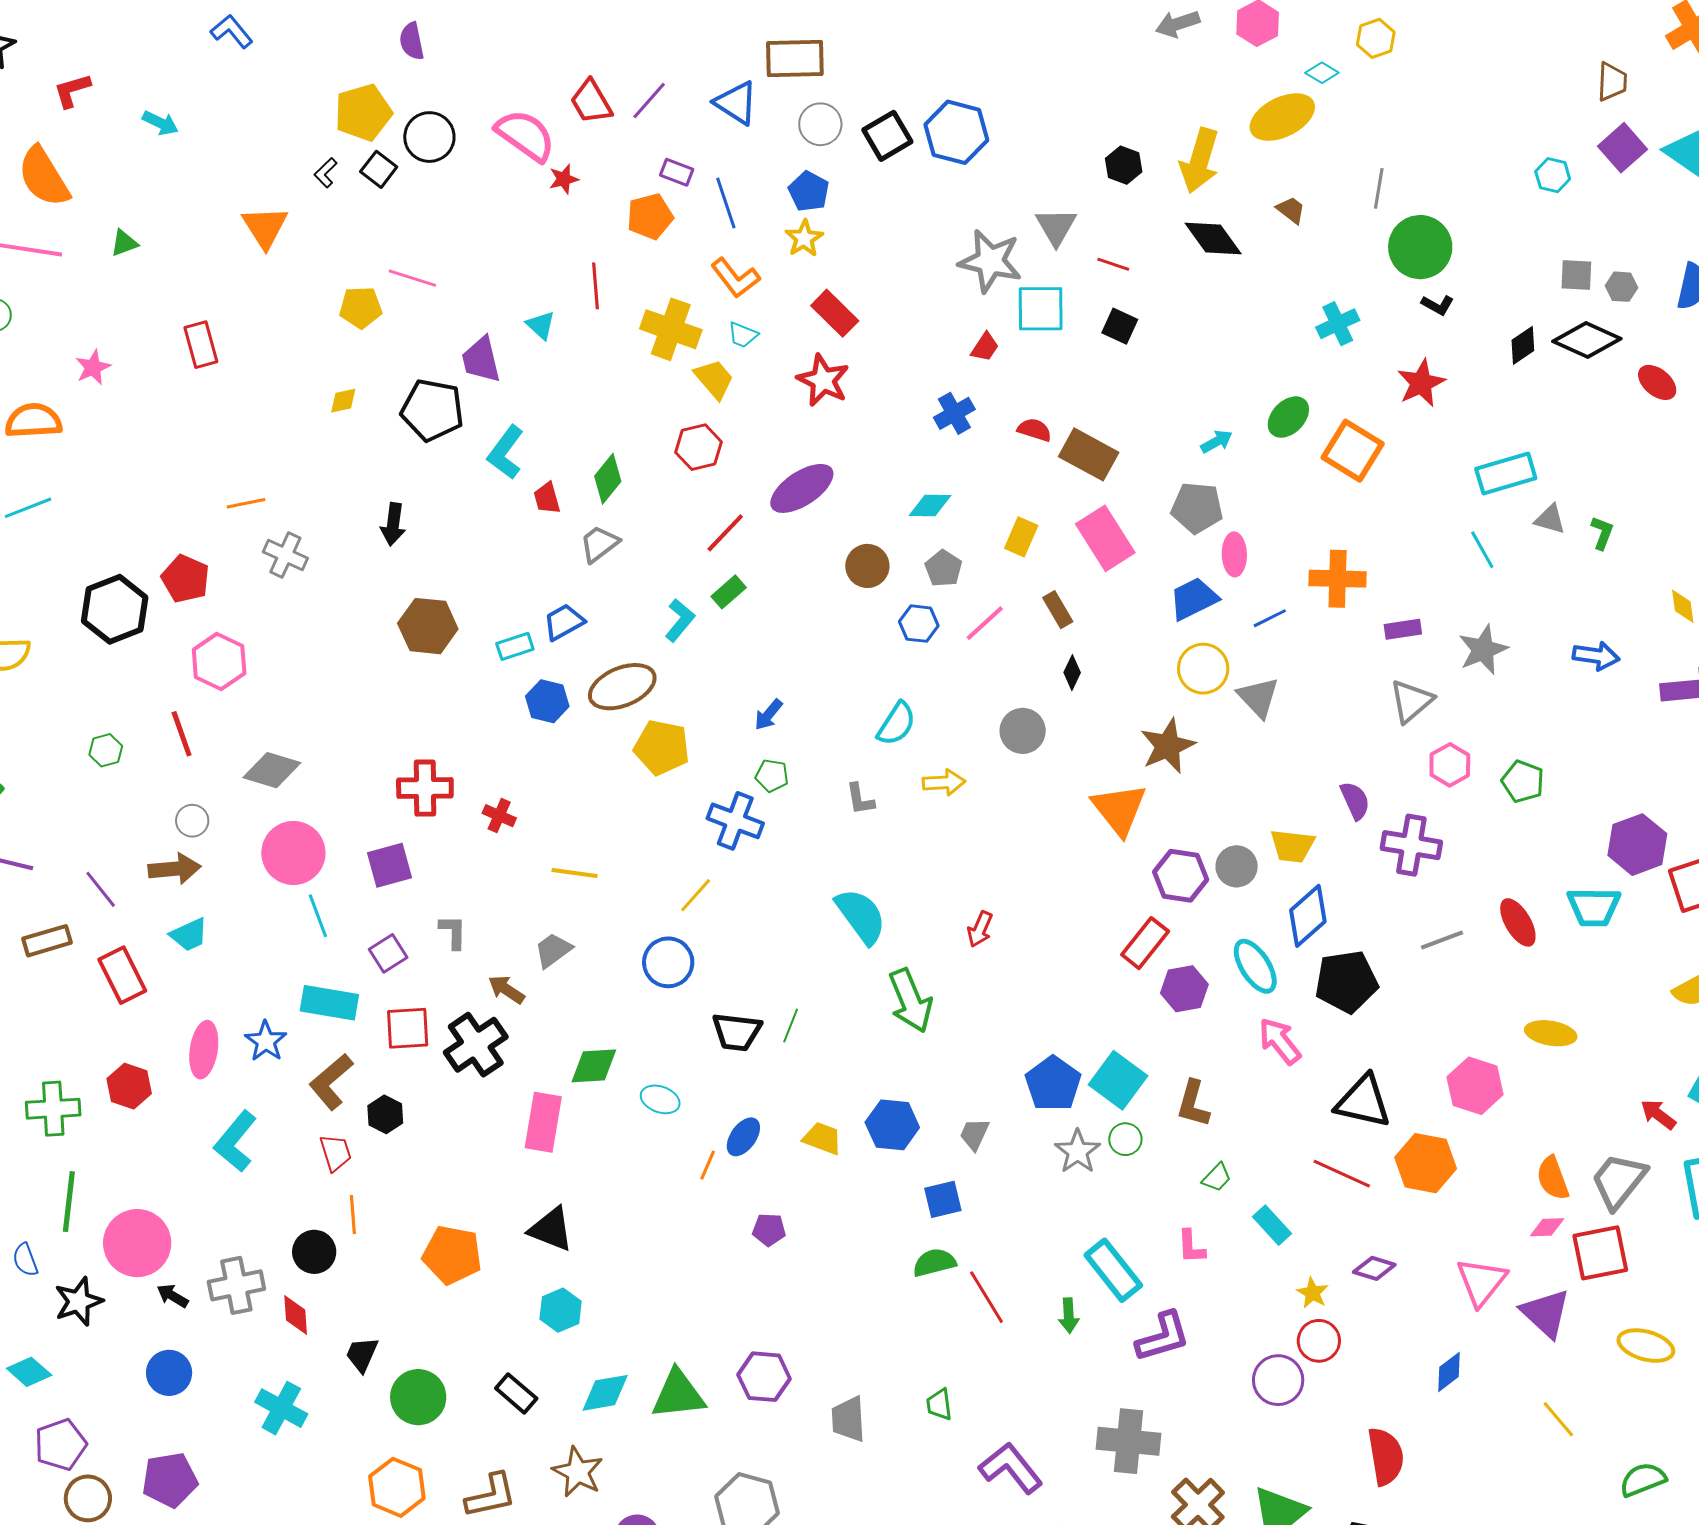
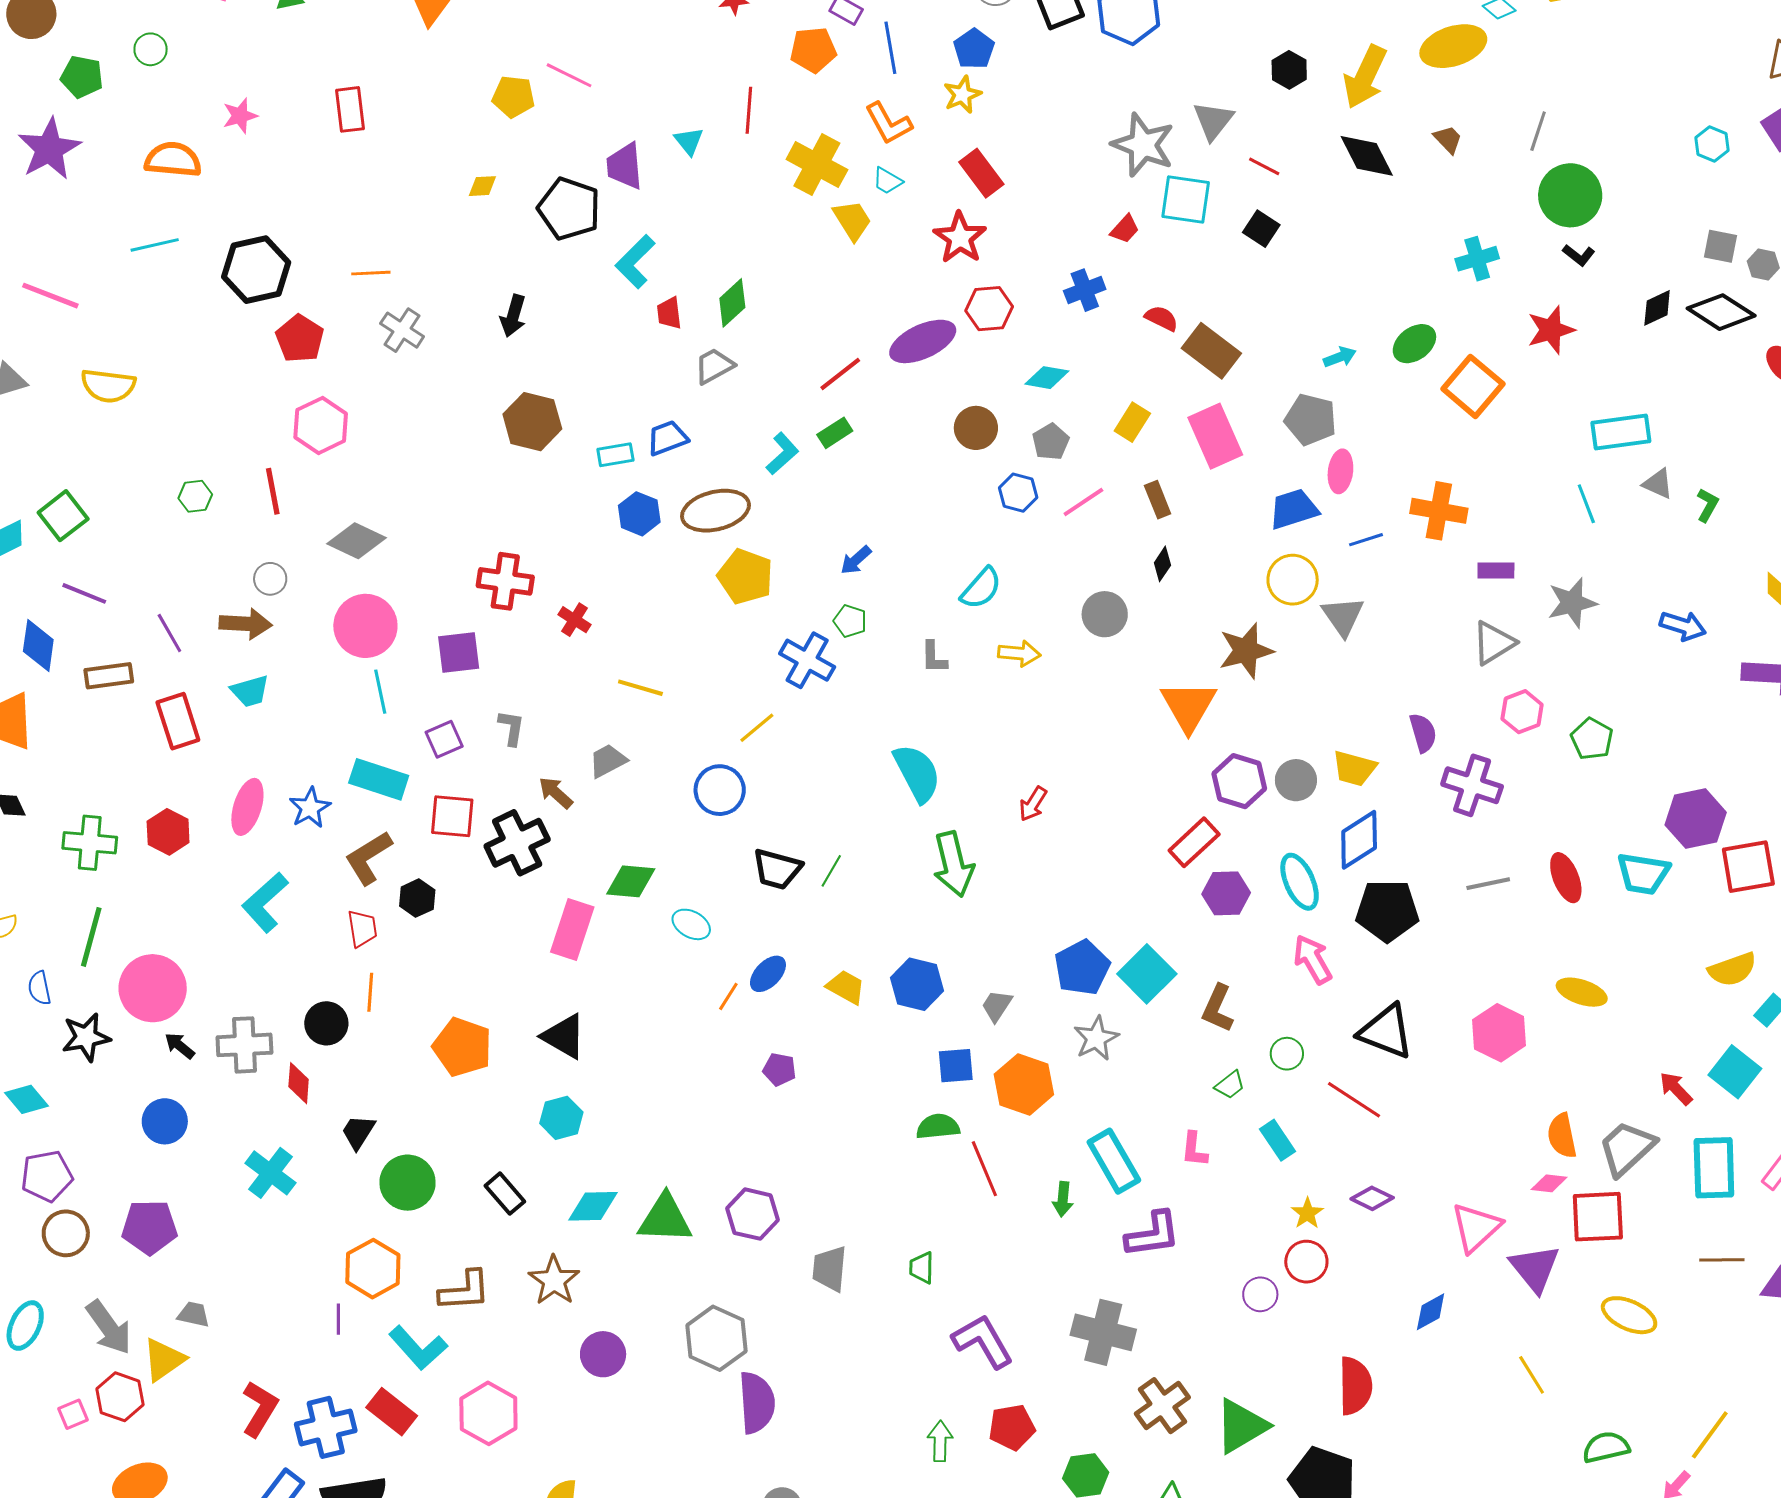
red hexagon: (699, 447) -> (989, 309), moved
black hexagon: (115, 609) -> (256, 270), moved
green circle: (1125, 1139) -> (1287, 1054), moved
orange hexagon: (1426, 1163) -> (1024, 1084), moved
purple circle: (1278, 1380) -> (1260, 1294), size x0.7

